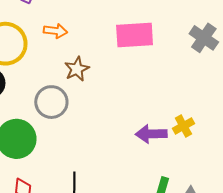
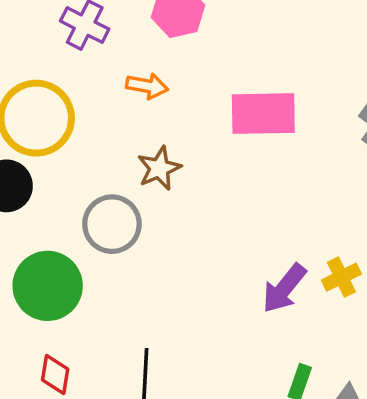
orange arrow: (55, 31) -> (147, 86), moved
purple arrow: (151, 134) -> (284, 288), turned -52

